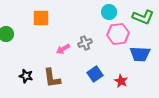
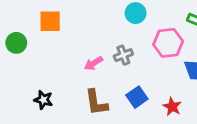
cyan circle: (109, 12) -> (136, 13), moved
orange square: (41, 18) -> (50, 21), moved
brown L-shape: (52, 78) -> (96, 103), moved

